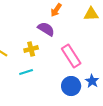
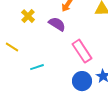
yellow cross: (31, 49) -> (28, 16), moved, turned -32

